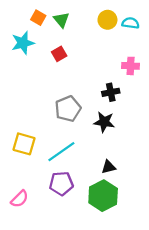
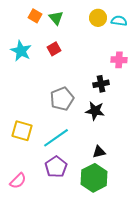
cyan star: (23, 43) -> (21, 51), moved, turned -30
purple pentagon: (61, 183) -> (56, 167), turned -30

